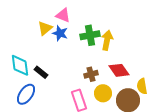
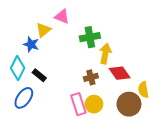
blue star: (60, 33) -> (31, 44), moved
yellow arrow: (107, 40) -> (105, 54), moved
cyan diamond: (20, 65) -> (18, 68), turned 35
yellow circle: (103, 93) -> (94, 104), moved

